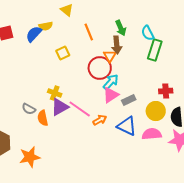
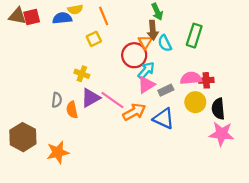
orange line: (89, 32) -> (104, 16), moved
cyan semicircle: (148, 33) -> (165, 43), moved
blue semicircle: (34, 34) -> (62, 18), turned 42
yellow cross: (55, 93) -> (82, 74), moved
gray semicircle: (29, 109) -> (57, 100), turned -112
orange arrow: (100, 120) -> (134, 112), size x1.5
pink semicircle: (152, 134) -> (191, 78), moved

